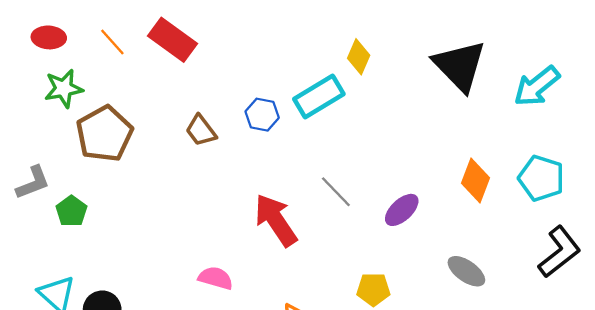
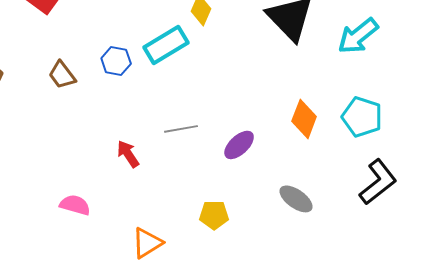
gray line: (336, 192) -> (181, 129), turned -56
red arrow: (276, 220) -> (128, 154), size x0.6

